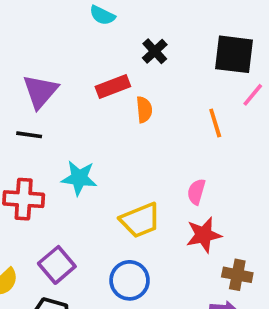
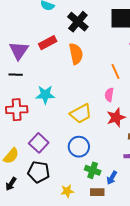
black cross: (155, 51) -> (78, 22), size x1.5
red rectangle: (113, 87) -> (48, 43), moved
orange semicircle: (144, 110) -> (76, 54), size x1.5
orange line: (215, 123) -> (116, 71), moved

